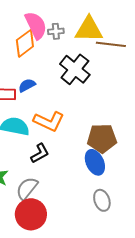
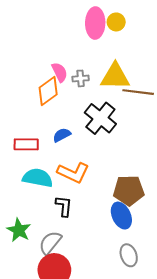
pink semicircle: (36, 25) -> (60, 72), size x0.7
blue semicircle: (27, 85) -> (62, 135), moved
black L-shape: (40, 153) -> (64, 206), turned -55

